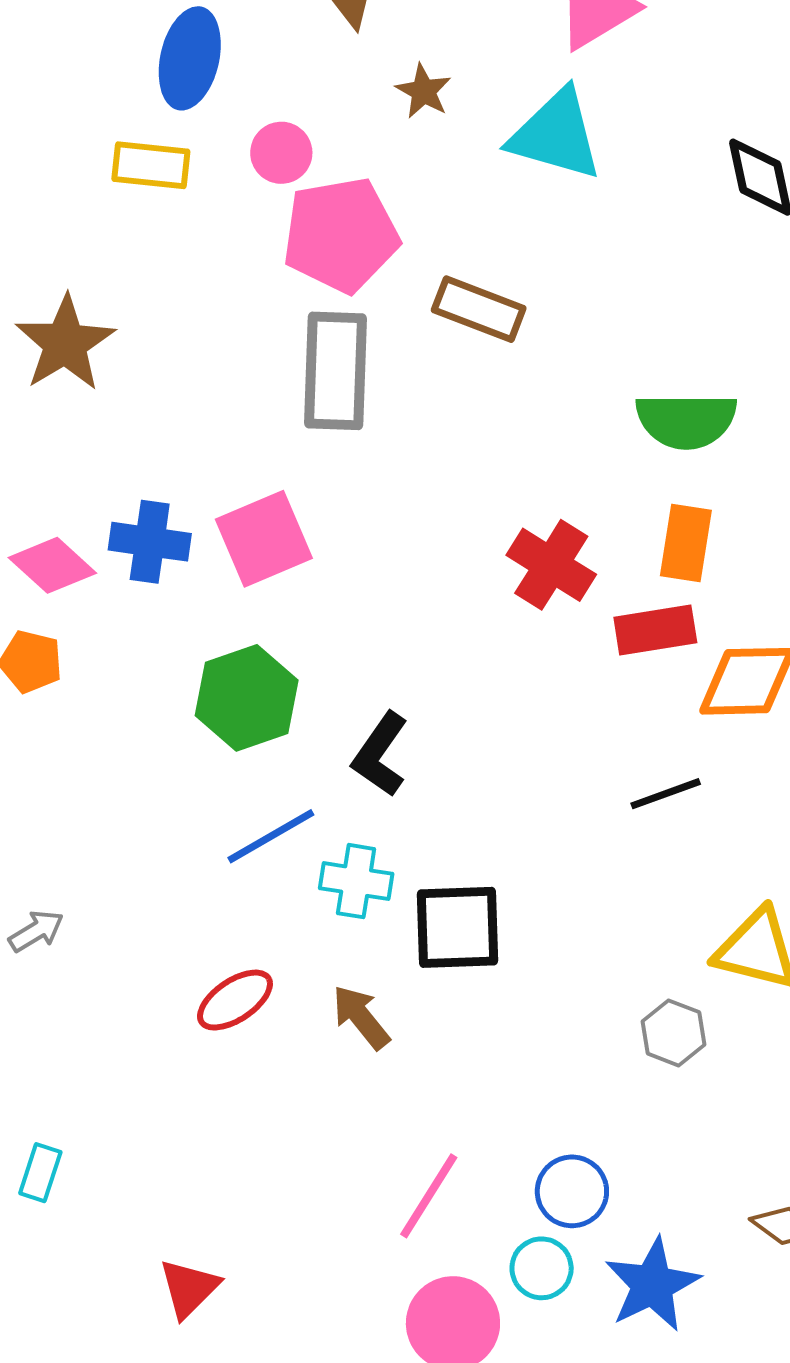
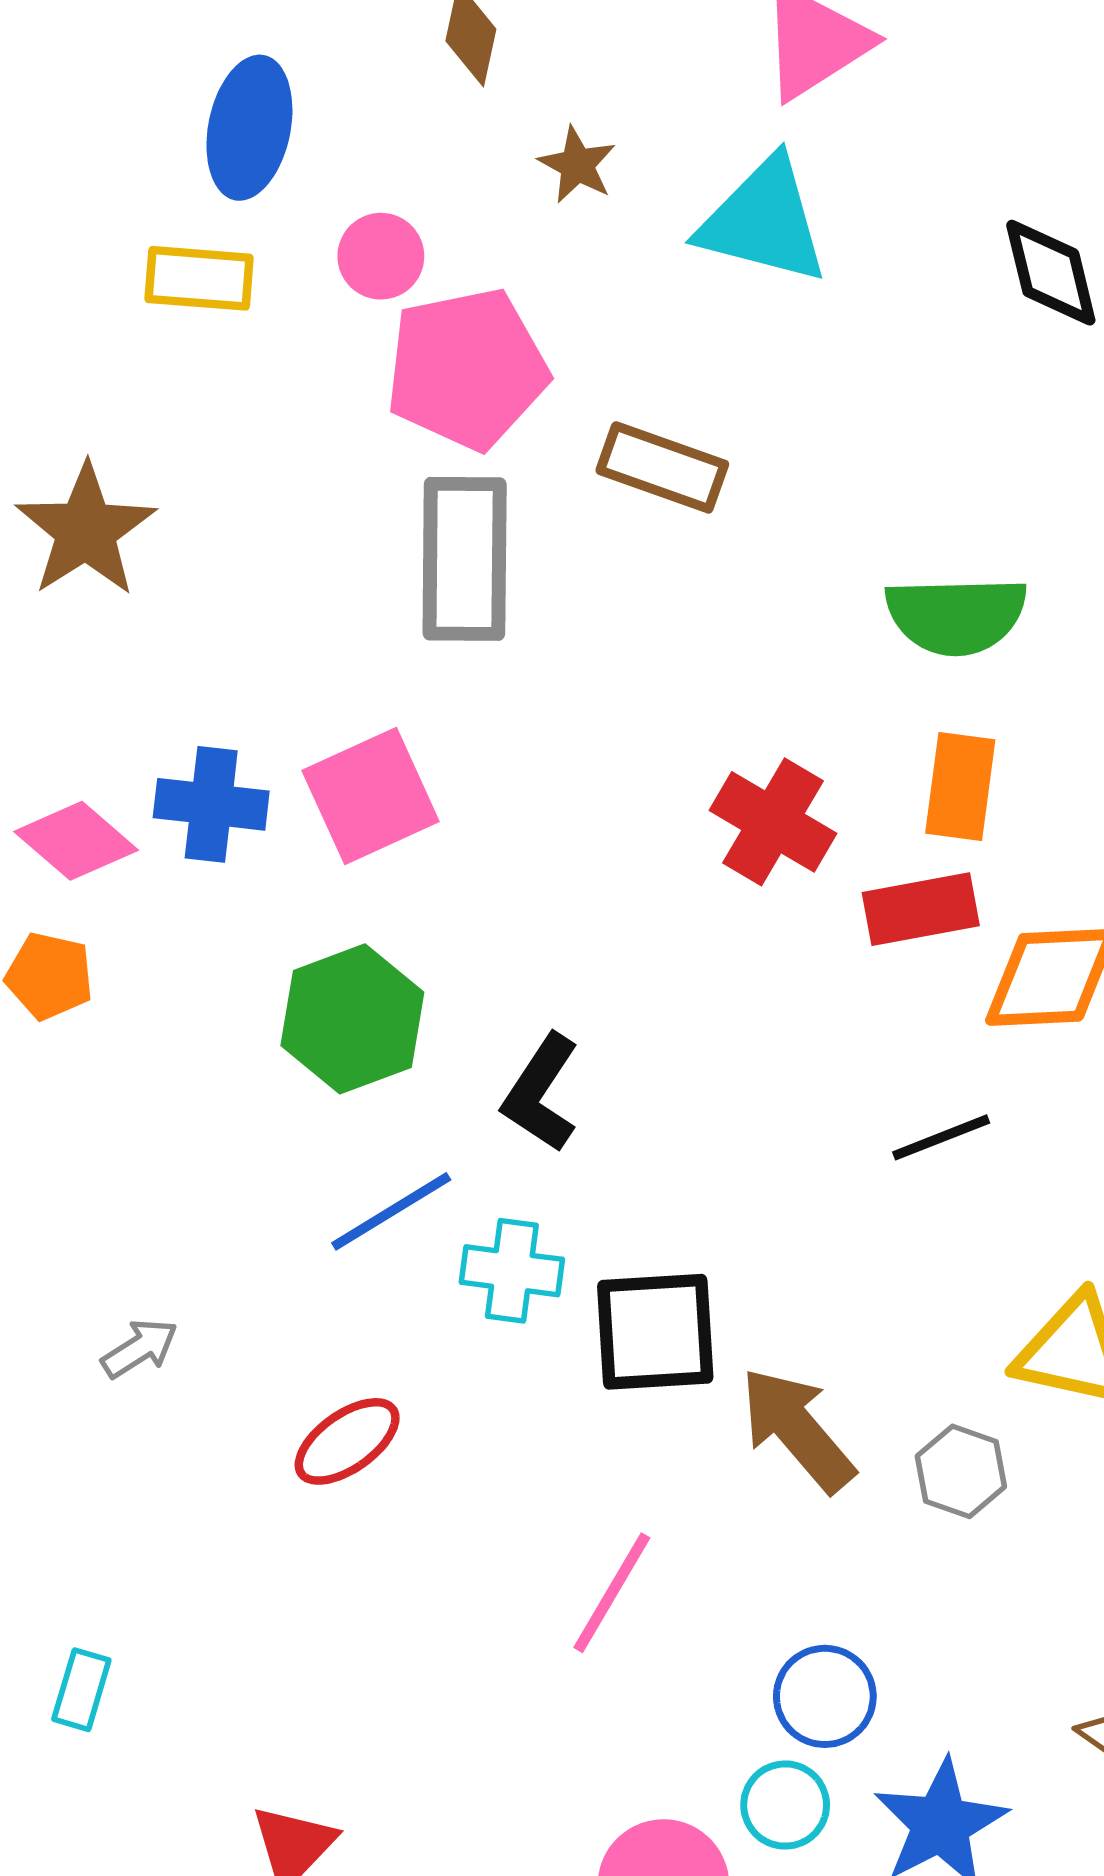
gray arrow: (36, 931) -> (140, 1348), moved
brown arrow: (361, 1017) -> (797, 1430), moved, size x1.4
pink line: (429, 1196) -> (612, 1593), moved

